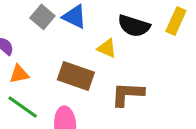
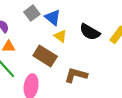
yellow triangle: (107, 48) -> (60, 36), moved

